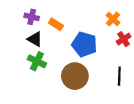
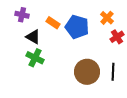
purple cross: (32, 17) -> (22, 15), moved
blue pentagon: (84, 44) -> (77, 27), moved
brown circle: (75, 76) -> (87, 72), moved

